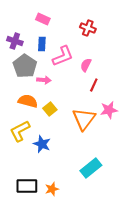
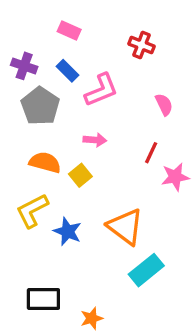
blue rectangle: (42, 44) -> (68, 71), turned -48
pink semicircle: (86, 65) -> (164, 104), moved, turned 128
pink arrow: (44, 80) -> (95, 140), moved
red line: (94, 85) -> (151, 153), moved
orange triangle: (84, 119) -> (125, 227), moved, turned -30
orange star: (52, 189) -> (92, 318), moved

